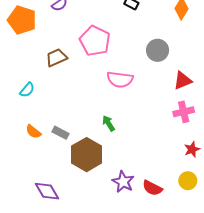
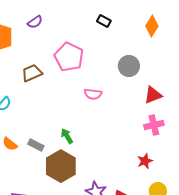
pink semicircle: (120, 79) -> (93, 94), size x0.7
green arrow: (108, 123) -> (67, 136), moved
red star: (192, 149) -> (145, 161), moved

